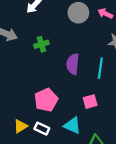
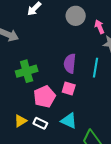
pink arrow: (105, 14) -> (99, 27), moved, turned 40
green cross: (41, 44) -> (27, 71), moved, size x1.5
pink square: (90, 102) -> (69, 89), moved, turned 32

